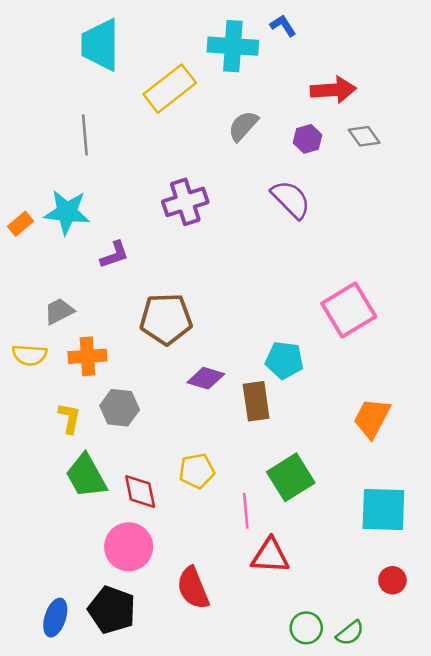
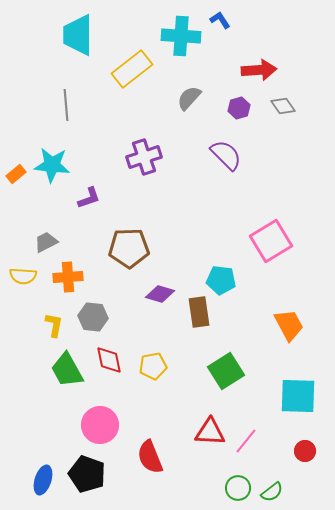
orange trapezoid: (372, 418) -> (289, 325), turned 124
red diamond: (140, 491) -> (109, 360), moved
pink line: (246, 511) -> (246, 441), moved, turned 44

